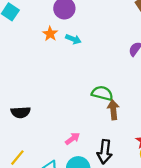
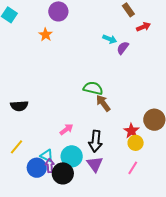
cyan arrow: (73, 39) -> (110, 39), moved
brown arrow: (113, 110) -> (103, 103), turned -30

